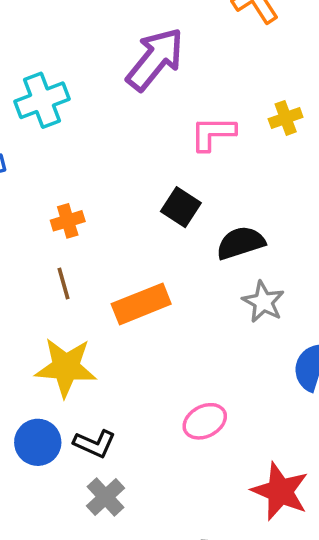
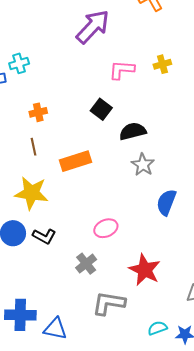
cyan cross: (42, 100) -> (19, 63), moved, size x0.7
gray cross: (106, 497) -> (86, 264), moved

